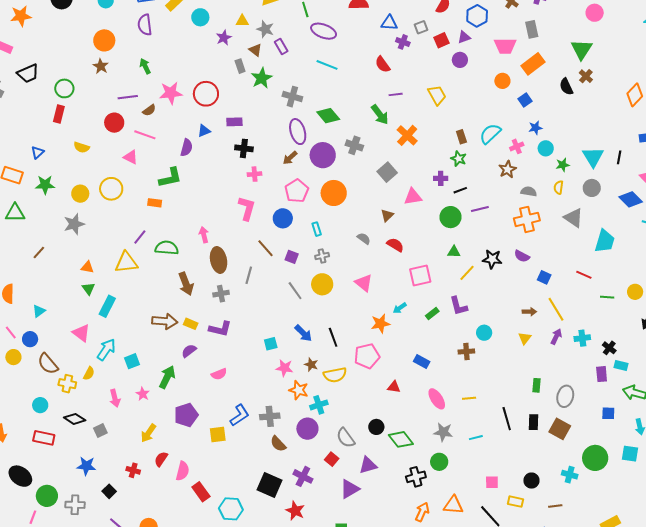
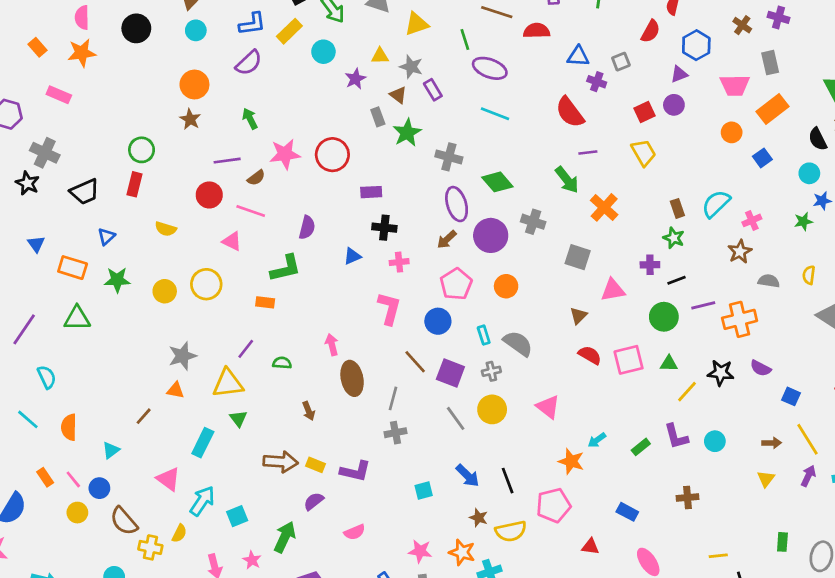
purple semicircle: (145, 25) -> (249, 63), turned -125
red square: (441, 40) -> (645, 112), moved
red semicircle: (383, 64) -> (570, 112), size x1.4
black trapezoid: (28, 73) -> (85, 192), moved
blue star: (535, 128) -> (822, 201), moved
blue triangle: (204, 131) -> (352, 256), moved
cyan circle: (546, 148) -> (809, 173), moved
green star: (563, 165) -> (803, 221), moved
gray square: (387, 172) -> (578, 257), turned -30
orange circle: (334, 193) -> (506, 286), size x0.7
orange cross: (527, 219) -> (740, 319), moved
gray star: (74, 224) -> (182, 356), moved
gray semicircle: (364, 239) -> (518, 343), moved, size x1.6
green semicircle: (167, 248) -> (282, 363), size x0.6
brown line: (39, 253) -> (144, 416), moved
purple square: (292, 257) -> (450, 373), size x1.5
pink square: (420, 276) -> (629, 360), moved
brown arrow: (186, 284) -> (309, 411), size x0.6
green triangle: (88, 289) -> (238, 419), moved
gray cross: (221, 294) -> (396, 433), moved
orange star: (380, 324) -> (571, 461), turned 30
cyan circle: (484, 333) -> (715, 441), moved
pink star: (284, 368) -> (420, 551), moved
yellow line: (469, 398) -> (718, 556), moved

